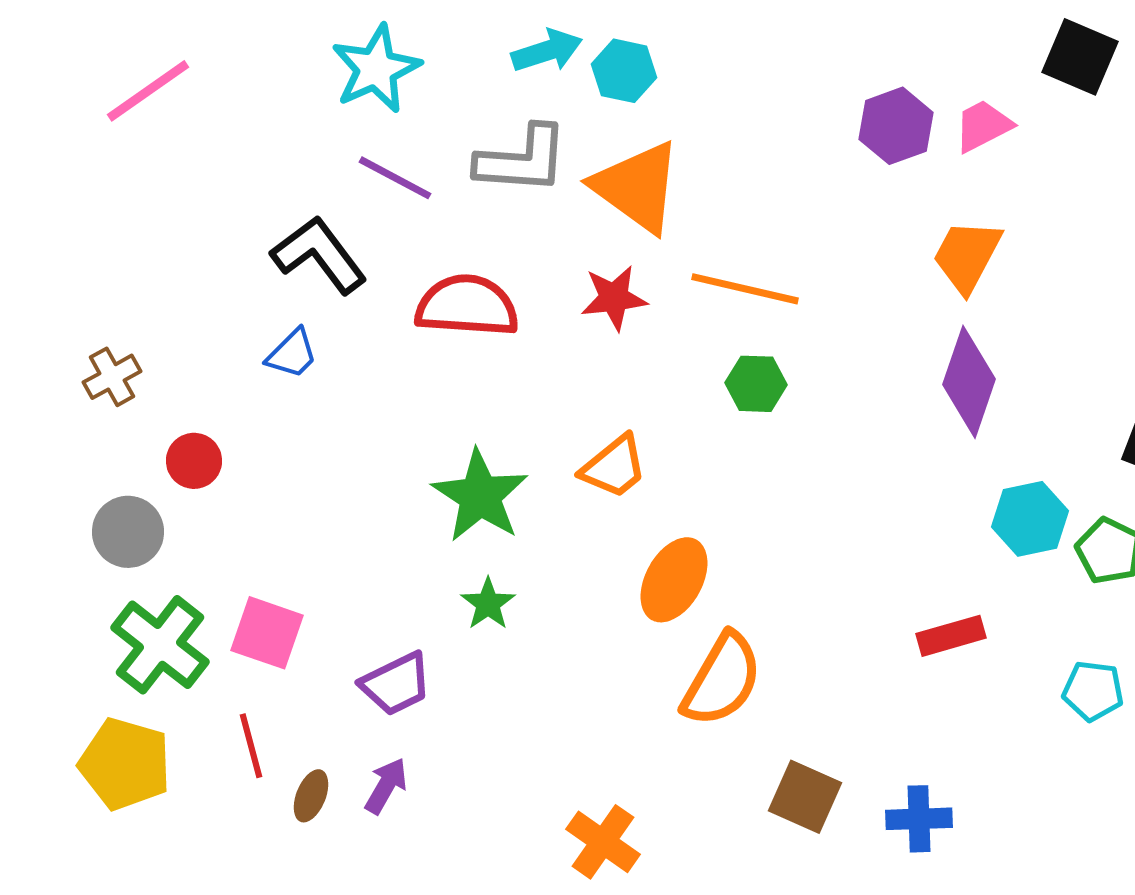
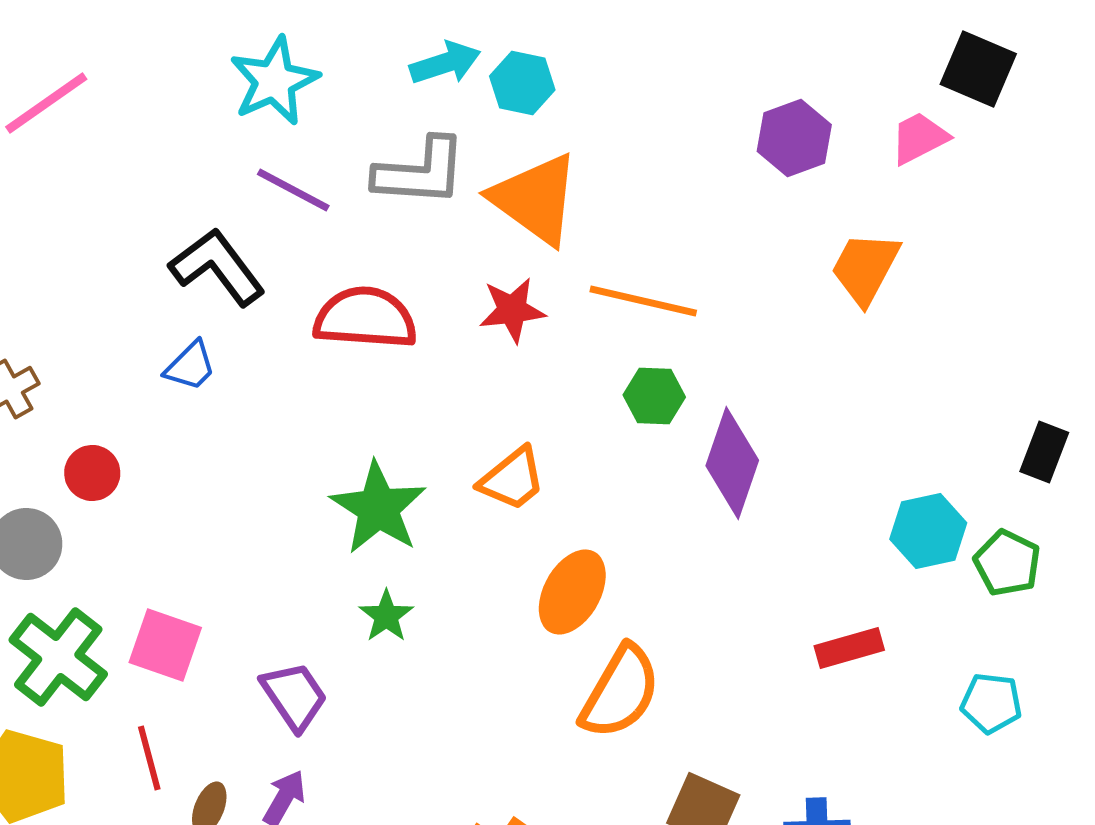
pink trapezoid: (983, 126) -> (919, 138), moved
purple diamond: (969, 382) -> (732, 463), moved
purple trapezoid: (396, 684) -> (294, 696), turned -98

